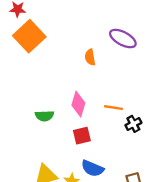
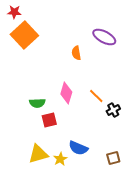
orange line: (114, 108) -> (96, 96), turned 35
red square: (82, 136) -> (49, 120), moved

